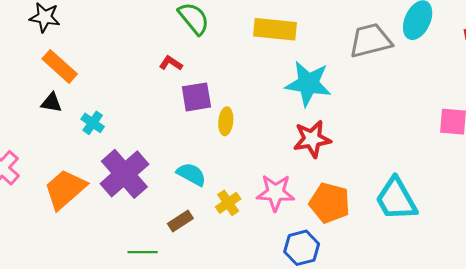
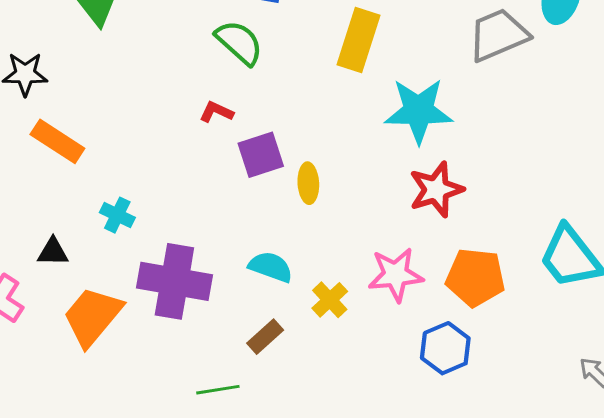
yellow rectangle: (275, 29) -> (359, 40), turned -69
black triangle: (51, 103) -> (53, 252), moved
purple cross: (124, 174) -> (174, 281), turned -30

